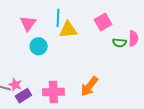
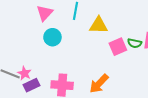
pink square: (103, 22) -> (118, 47), moved
yellow triangle: (68, 30) -> (99, 25), moved

